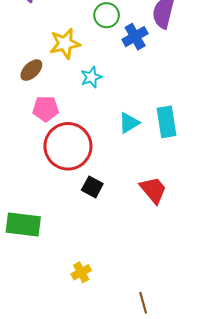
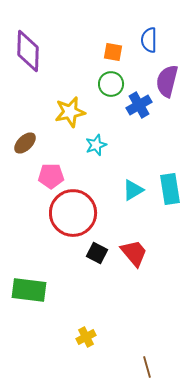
brown ellipse: (31, 70) -> (25, 143), moved
red trapezoid: (153, 190) -> (134, 253), moved

